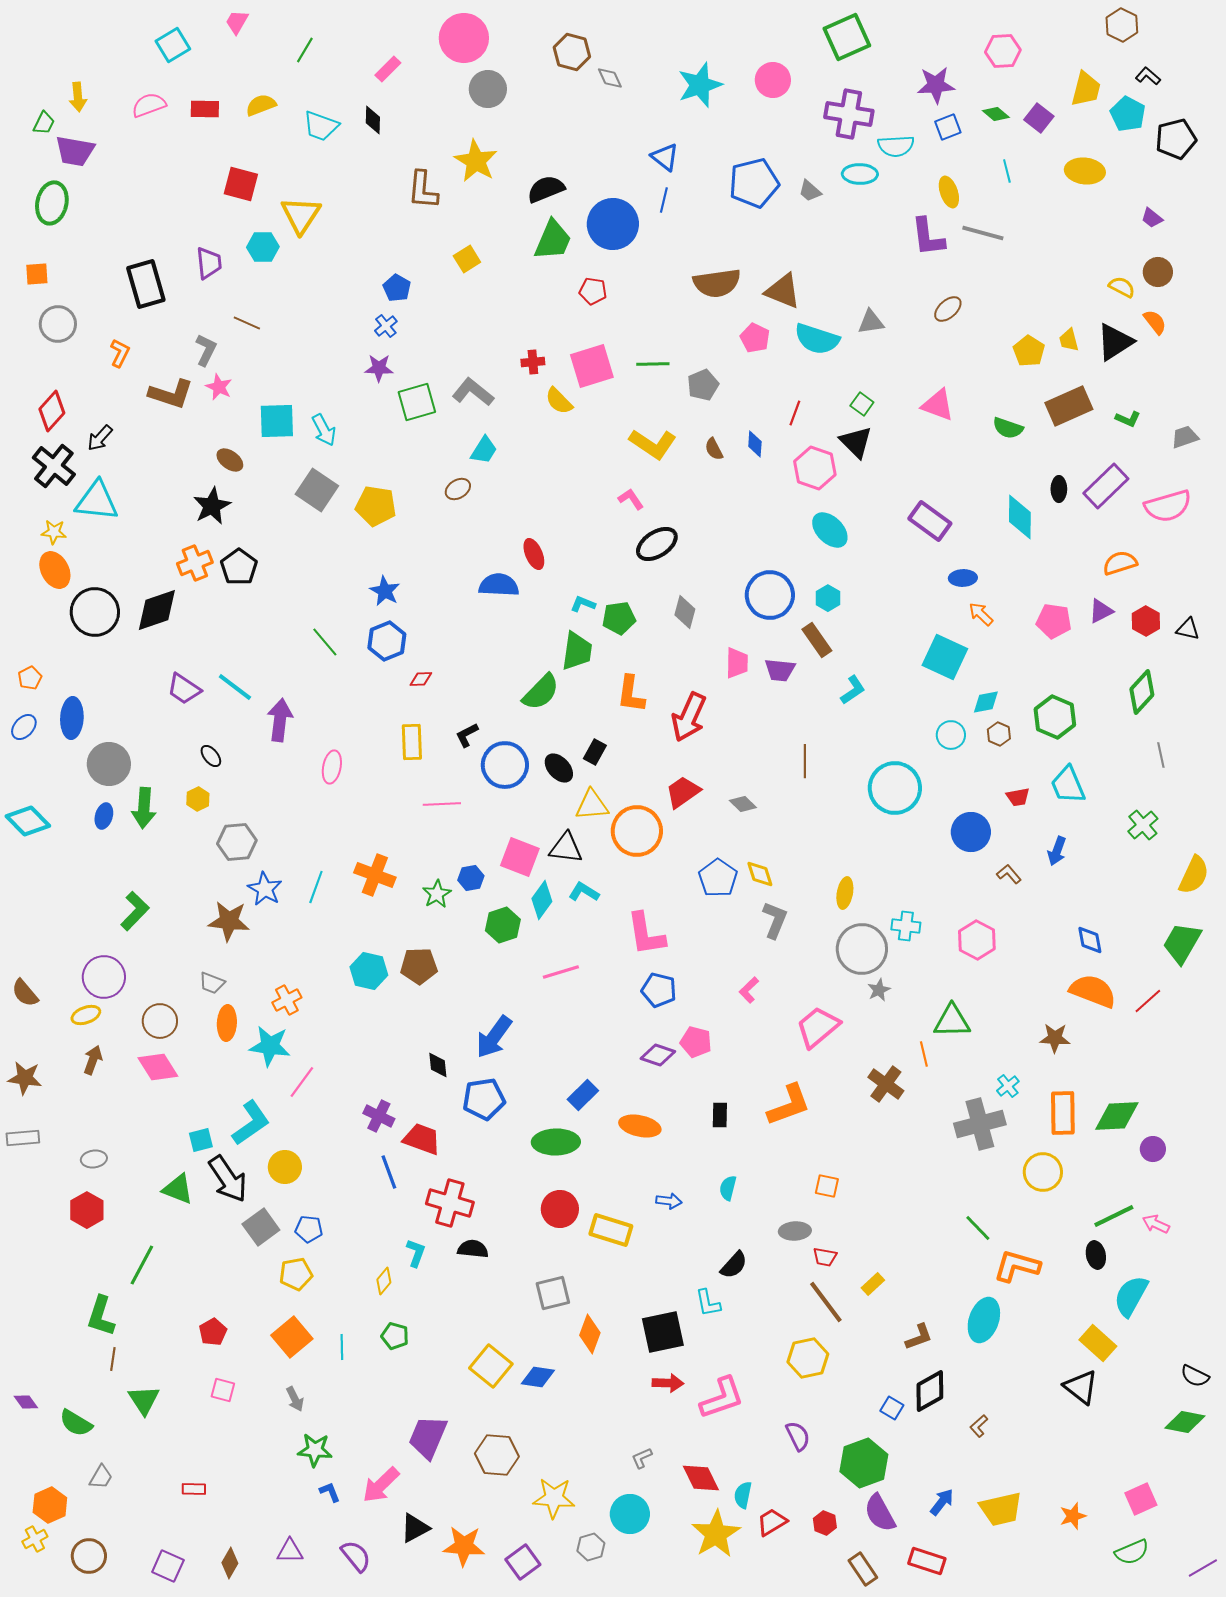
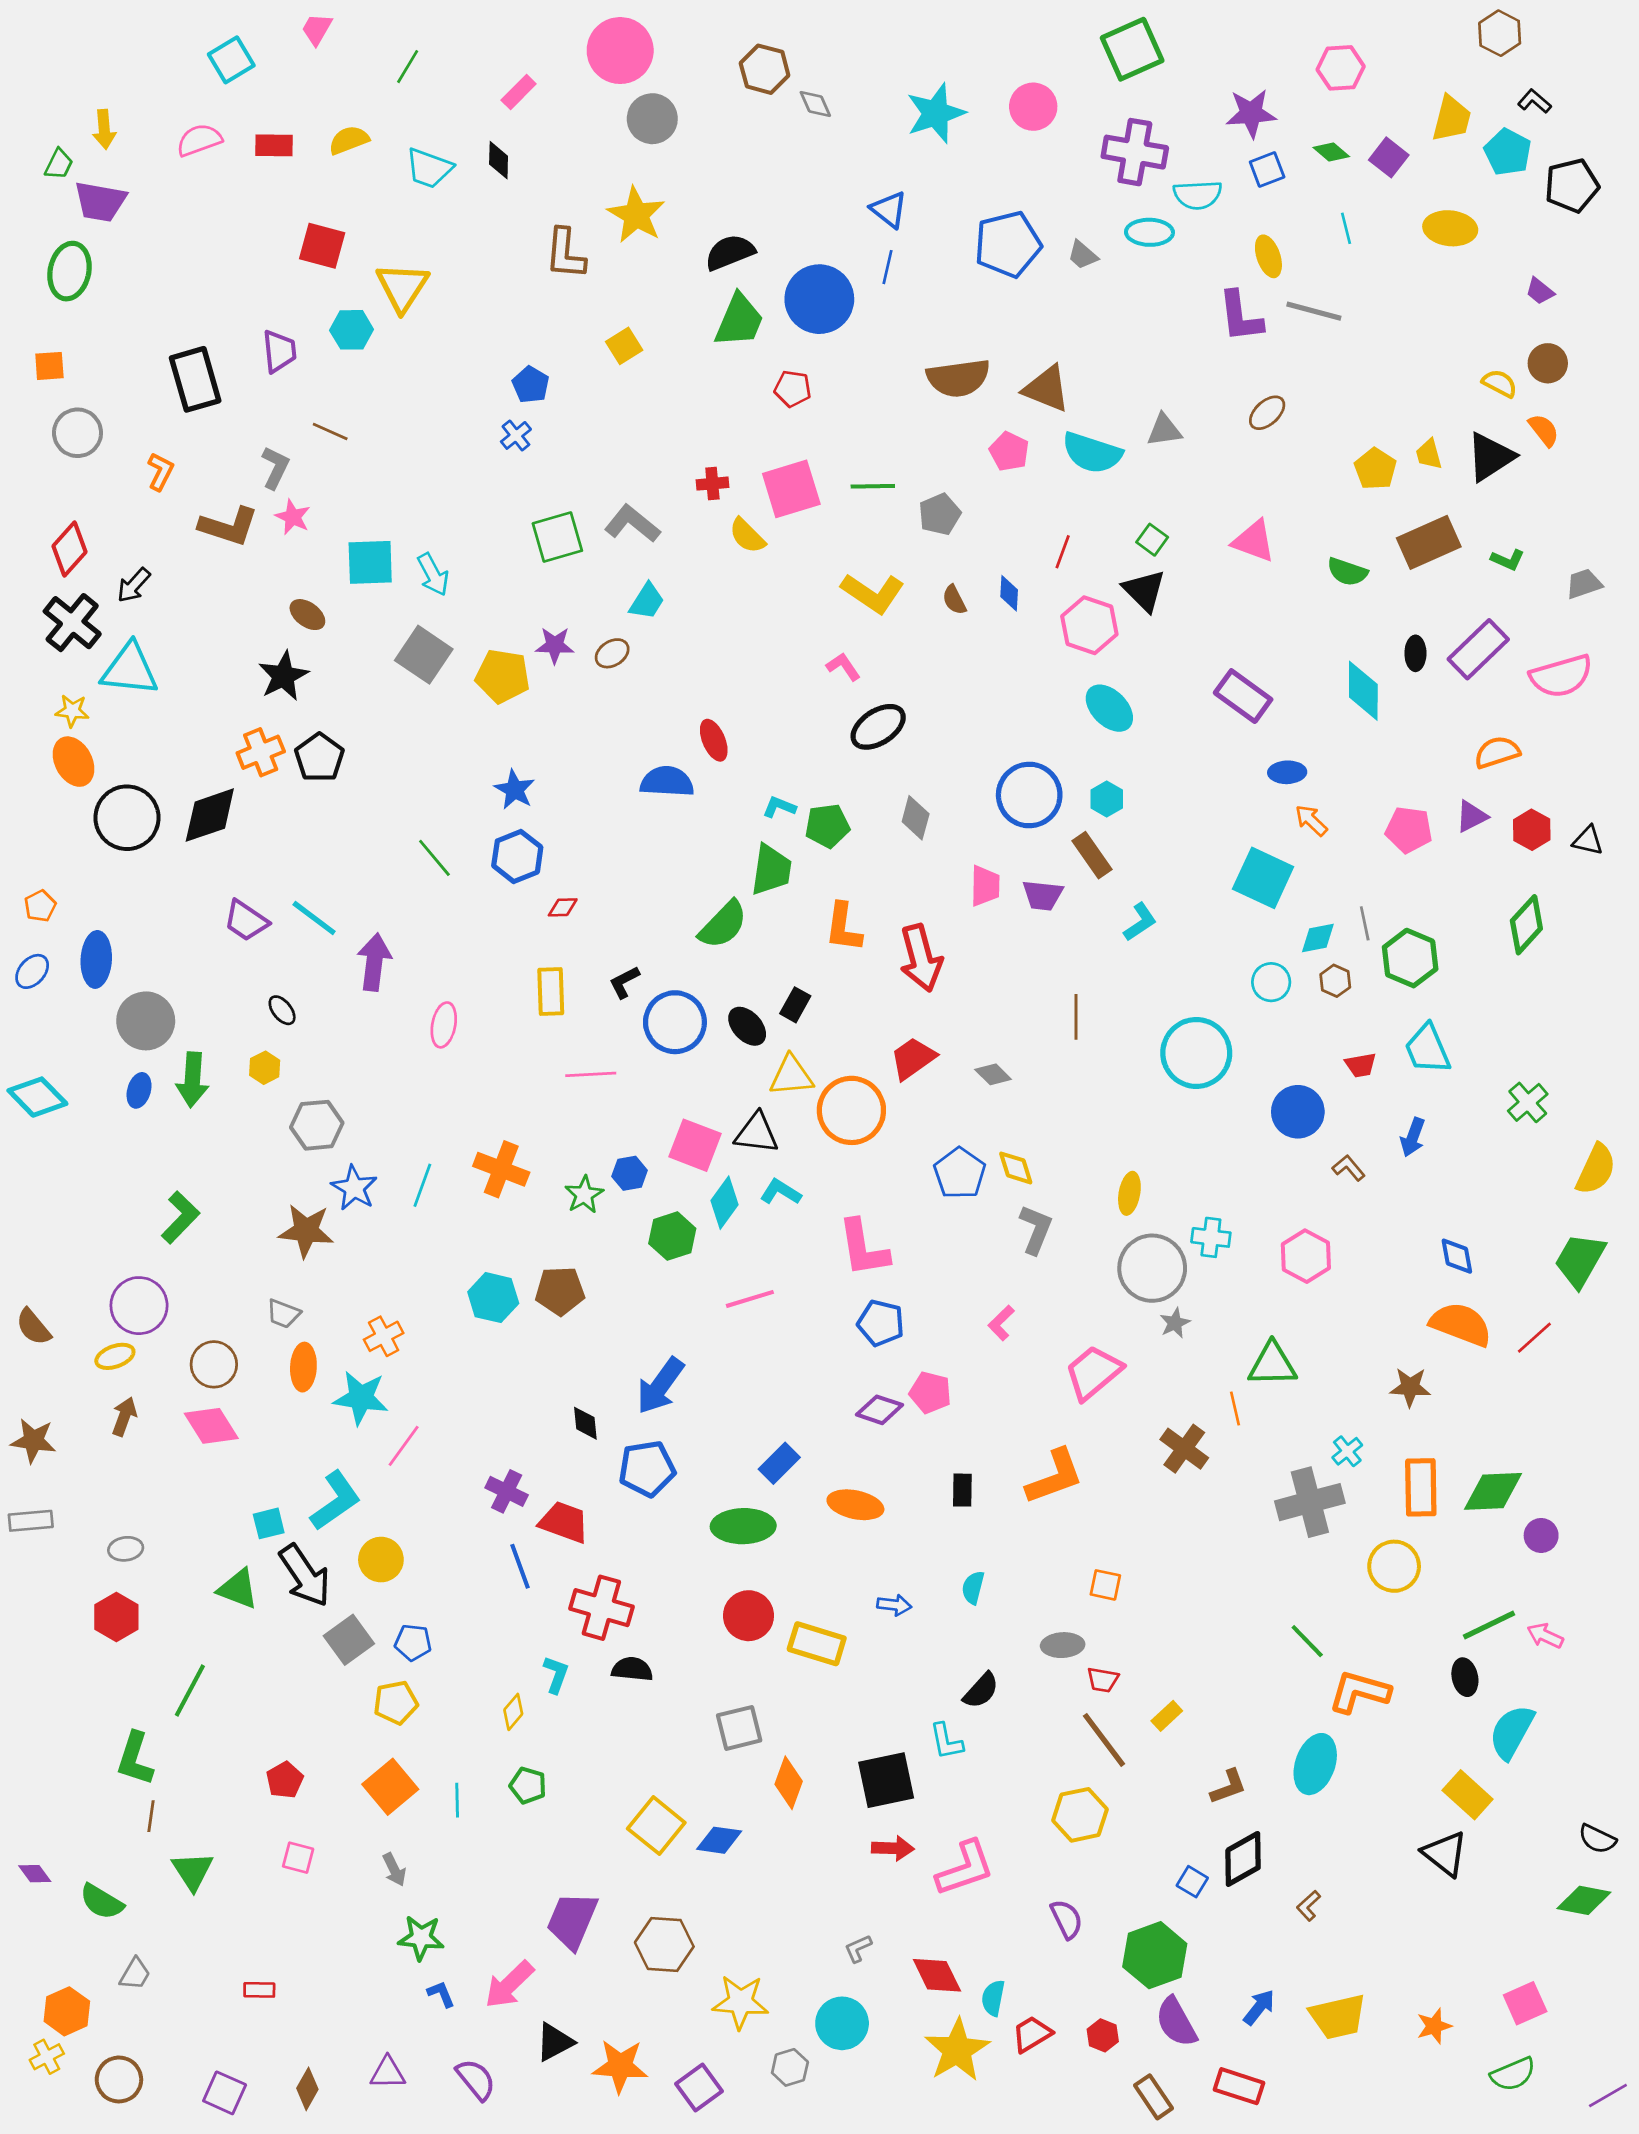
purple star: (379, 368) -> (555, 645), moved
red arrow: (689, 717) -> (921, 958), turned -39
gray line: (1161, 755) -> (1365, 923), moved

